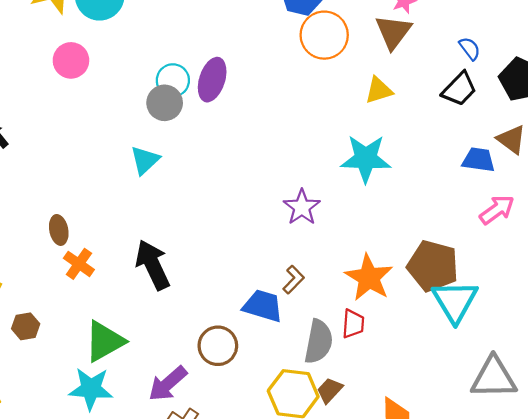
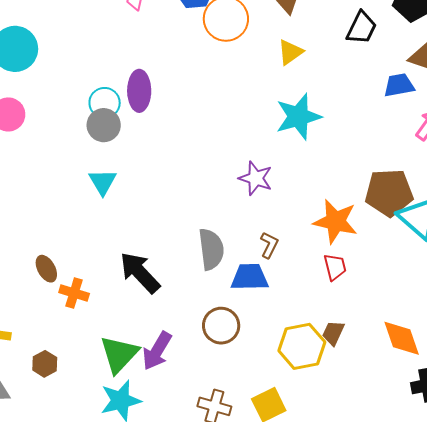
gray semicircle: (319, 342) -> (211, 249), moved
purple arrow: (168, 384) -> (157, 351), moved

